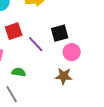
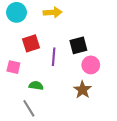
purple line: (36, 44) -> (54, 57), turned 48
brown star: (64, 76) -> (83, 90), turned 30

